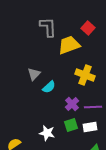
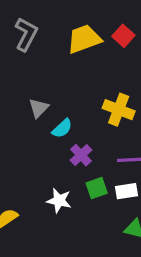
gray L-shape: (48, 27) -> (26, 34), moved, turned 30
yellow trapezoid: (69, 45) -> (84, 39), moved
purple cross: (72, 104) -> (81, 155), moved

